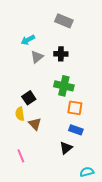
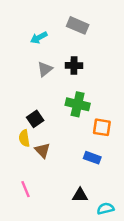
cyan arrow: (28, 40) -> (39, 38), moved
orange square: (75, 108) -> (102, 127), moved
black triangle: (66, 148) -> (80, 195), moved, turned 40

